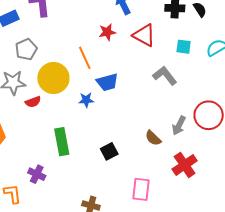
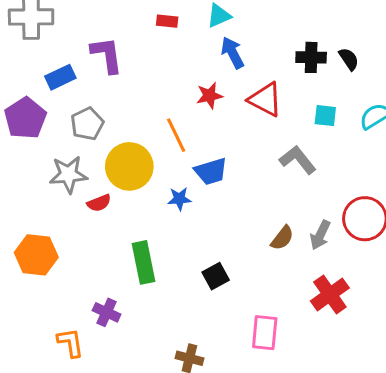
brown semicircle: (153, 138) -> (282, 238), moved, turned -96

